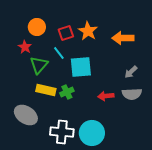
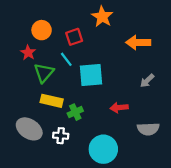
orange star: (88, 31) -> (102, 17), moved
green cross: (67, 92) -> (75, 112), moved
gray semicircle: (132, 94) -> (148, 129), moved
white cross: (62, 132) -> (61, 136), moved, size x0.6

